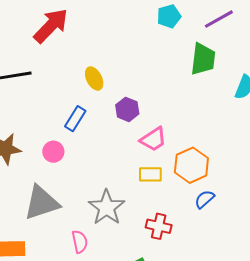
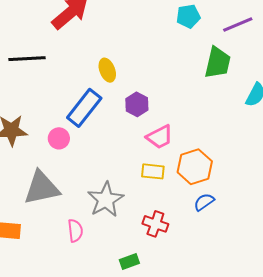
blue rectangle: (75, 119) -> (84, 108), size x1.5

